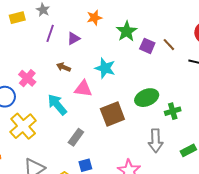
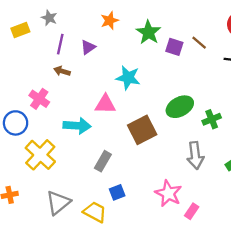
brown arrow: (64, 67) -> (62, 71), moved
cyan arrow: (57, 105) -> (77, 126), turned 140

